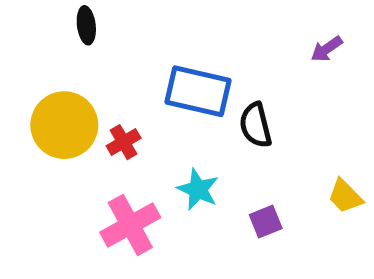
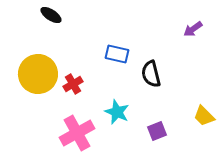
black ellipse: (86, 25) -> (51, 15), turned -50
blue rectangle: (198, 91) -> (117, 54), size x0.6

